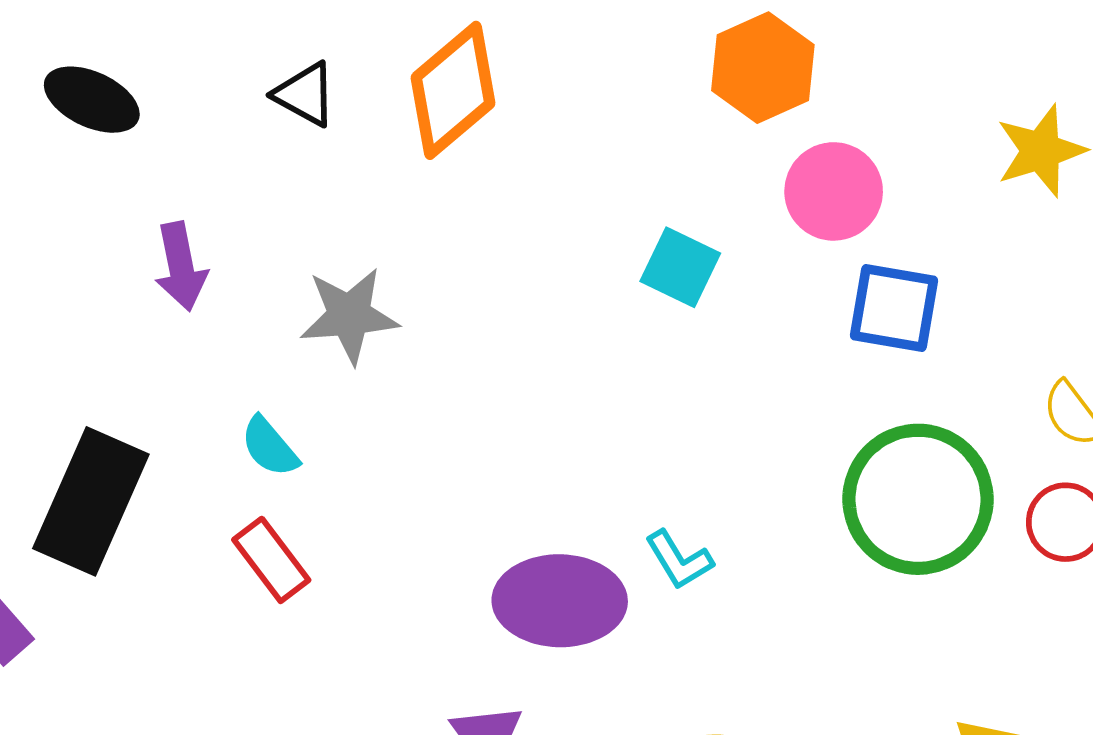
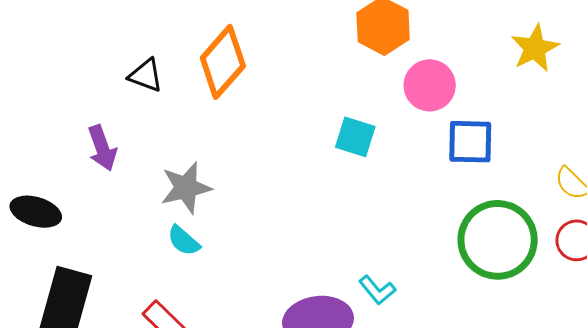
black ellipse: (92, 100) -> (36, 212), moved
purple arrow: (181, 266) -> (102, 148), moved
cyan semicircle: (270, 447) -> (184, 241), moved

